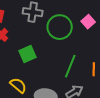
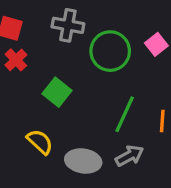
green square: (28, 54) -> (57, 92), turned -30

